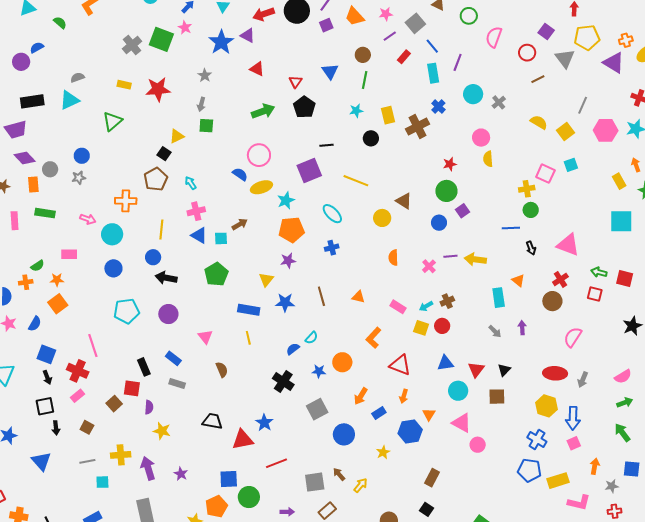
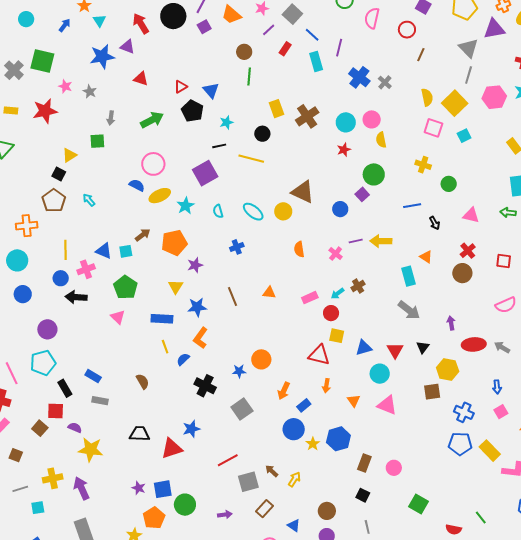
red arrow: (264, 14) -> (141, 24), turned 85
pink star: (185, 27) -> (65, 86), moved
blue star: (221, 42) -> (102, 57), turned 30
gray triangle: (565, 58) -> (469, 48), moved
purple triangle: (614, 63) -> (494, 29), turned -35
blue triangle: (330, 71) -> (211, 90), moved
brown line: (538, 79) -> (421, 55), turned -32
red triangle: (295, 82) -> (181, 87), turned 32
cyan circle: (473, 94) -> (346, 122), moved
gray arrow: (201, 104) -> (111, 118), moved
blue cross: (438, 107) -> (359, 77), moved, size x1.5
cyan star: (356, 111) -> (226, 122), moved
yellow semicircle: (539, 122) -> (427, 97), turned 54
yellow square: (565, 132) -> (455, 103), size x1.4
pink square: (545, 174) -> (433, 128), moved
yellow line: (356, 181) -> (251, 159), moved
yellow cross: (527, 189) -> (423, 165), turned 35
green circle: (446, 191) -> (374, 174), moved
brown triangle: (404, 201) -> (303, 192), size x1.4
green circle: (531, 210) -> (449, 184), moved
pink cross: (196, 211) -> (86, 269), moved
cyan ellipse: (332, 214) -> (253, 212), moved
orange pentagon: (291, 230) -> (174, 243), moved
pink triangle: (568, 245) -> (471, 215), size x0.7
green arrow: (599, 272) -> (508, 213), moved
pink rectangle: (398, 307) -> (310, 298), turned -49
cyan pentagon: (126, 311) -> (43, 363), moved
purple circle: (168, 314) -> (47, 329), moved
red circle: (442, 326) -> (331, 313), moved
yellow square: (421, 328) -> (337, 336), moved
purple arrow: (522, 328) -> (451, 323), moved
gray arrow: (495, 331) -> (409, 310), size x1.6
pink triangle: (205, 337) -> (118, 317), moved
pink semicircle: (573, 337) -> (506, 305), moved, turned -140
cyan semicircle: (311, 338) -> (218, 211), moved, turned 128
orange L-shape: (374, 338) -> (201, 338), moved
blue semicircle: (293, 349) -> (183, 359), moved
gray arrow: (583, 380) -> (502, 347), turned 105
brown square: (497, 397) -> (432, 392), moved
yellow hexagon: (546, 406) -> (448, 369), moved
purple semicircle: (149, 407) -> (75, 428), turned -64
blue arrow: (573, 418) -> (497, 387), size x0.6
blue star: (264, 423) -> (191, 429), turned 30
yellow star: (162, 431) -> (91, 449), size x1.4
blue hexagon: (410, 432) -> (338, 439), moved
blue circle: (344, 434) -> (294, 429), moved
pink circle: (478, 445) -> (394, 468), moved
red line: (276, 463) -> (228, 460), moved
purple star: (181, 474) -> (139, 488), moved
yellow rectangle: (558, 481) -> (490, 451), turned 70

